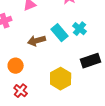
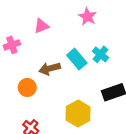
orange circle: (16, 66) -> (27, 87), moved

